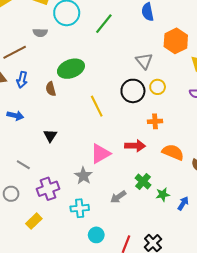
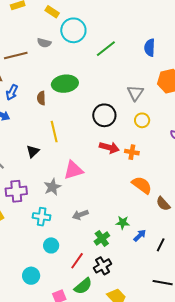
blue arrow: (22, 80) -> (12, 92), moved
black circle: (133, 91) -> (104, 115), moved
yellow line: (97, 106) -> (54, 132), moved
black triangle: (50, 136) -> (33, 151), moved
red arrow: (135, 146) -> (109, 147), moved
green cross: (143, 182) -> (102, 238), moved

